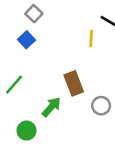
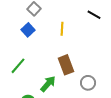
yellow line: (91, 39) -> (62, 29), moved

